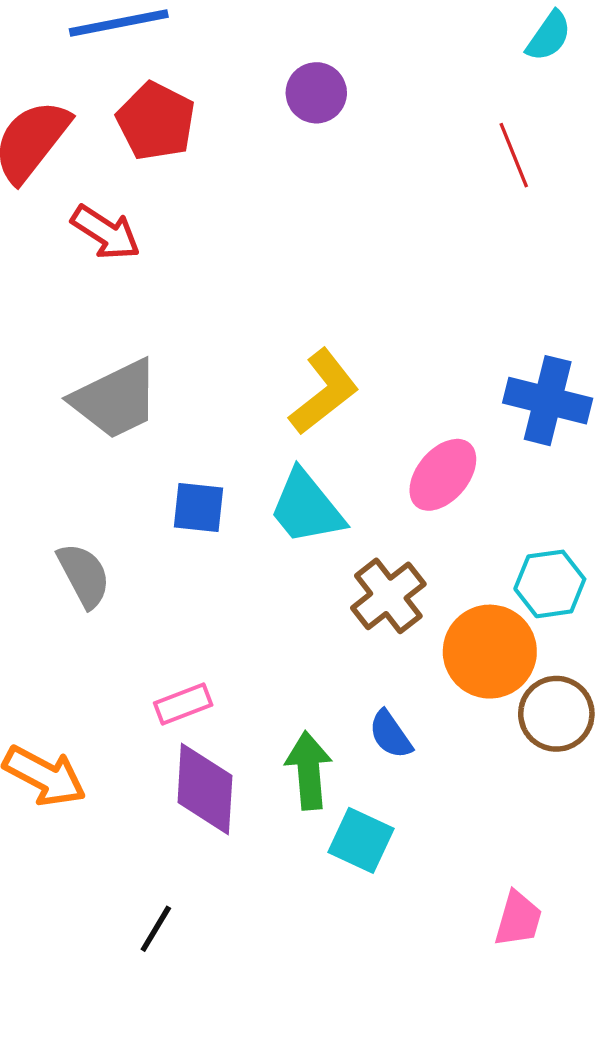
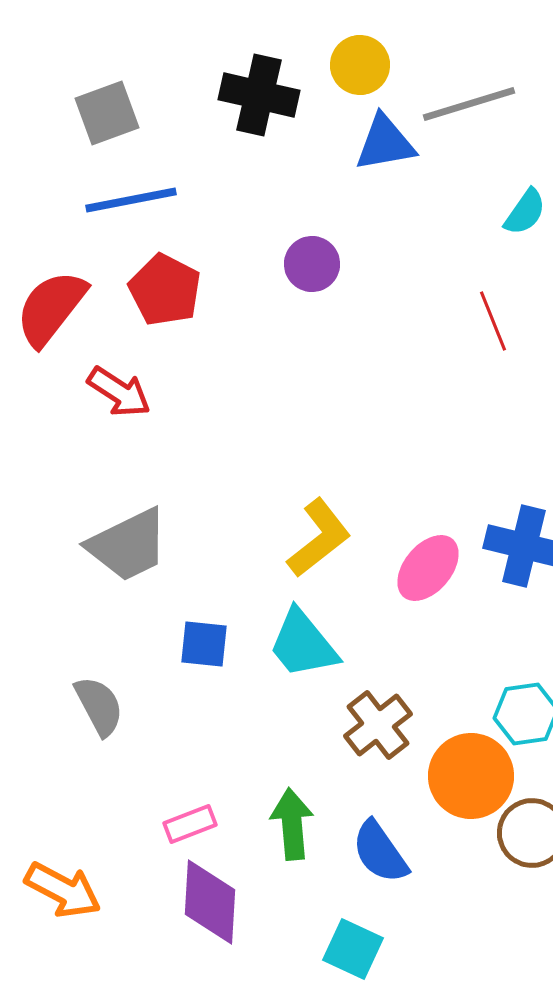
pink ellipse: (443, 475) -> (428, 568), moved
blue semicircle: (390, 735) -> (380, 852), size x1.4
green arrow: (309, 771) -> (292, 824), moved

